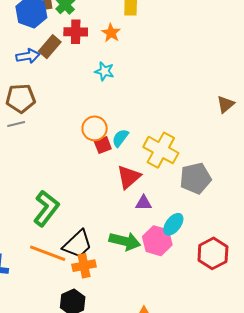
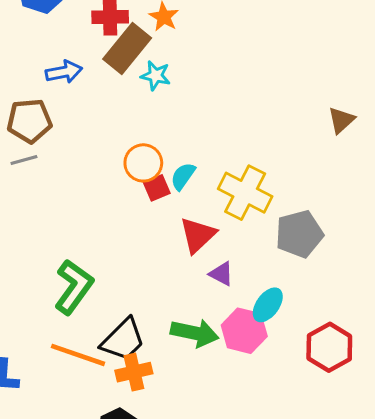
brown rectangle: (50, 47) -> (127, 49), moved, size x1.4
blue arrow: (28, 56) -> (64, 72), moved
purple triangle: (144, 203) -> (221, 274), turned 30

